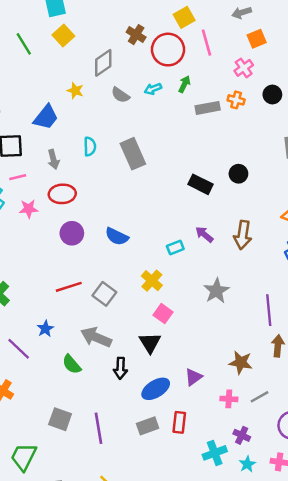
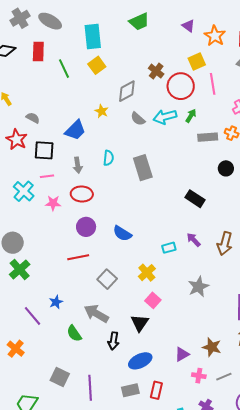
cyan arrow: (153, 89) -> (165, 117), size x1.6
black circle: (238, 174) -> (226, 168), moved
red line: (69, 287) -> (78, 257), moved
purple triangle: (193, 377) -> (182, 354), moved

